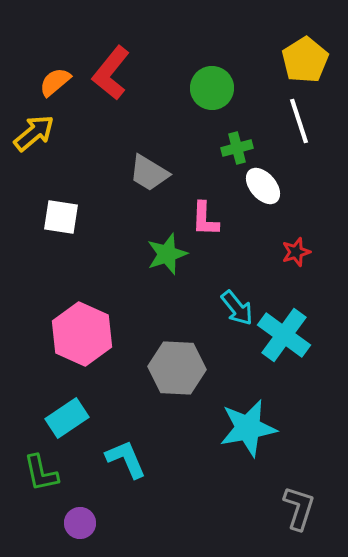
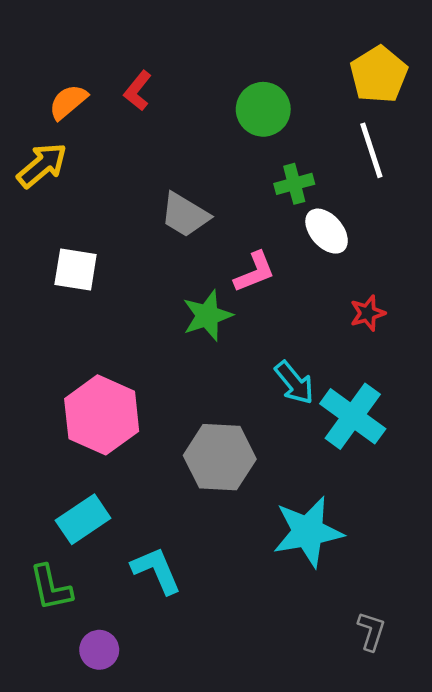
red L-shape: (111, 73) -> (138, 91), size x0.6
pink L-shape: (205, 219) -> (255, 272), turned -114
gray L-shape: (299, 508) -> (371, 631), size x0.7

